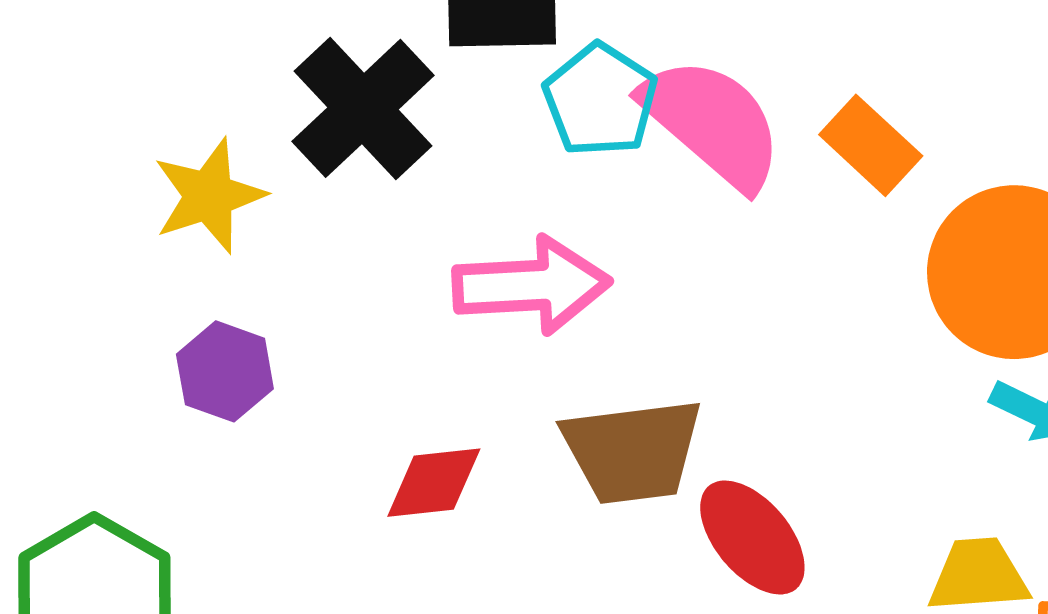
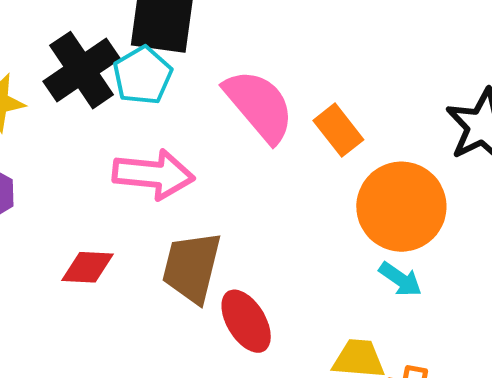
cyan pentagon: (600, 100) -> (142, 75), moved
brown trapezoid: (632, 451) -> (192, 267), turned 102

